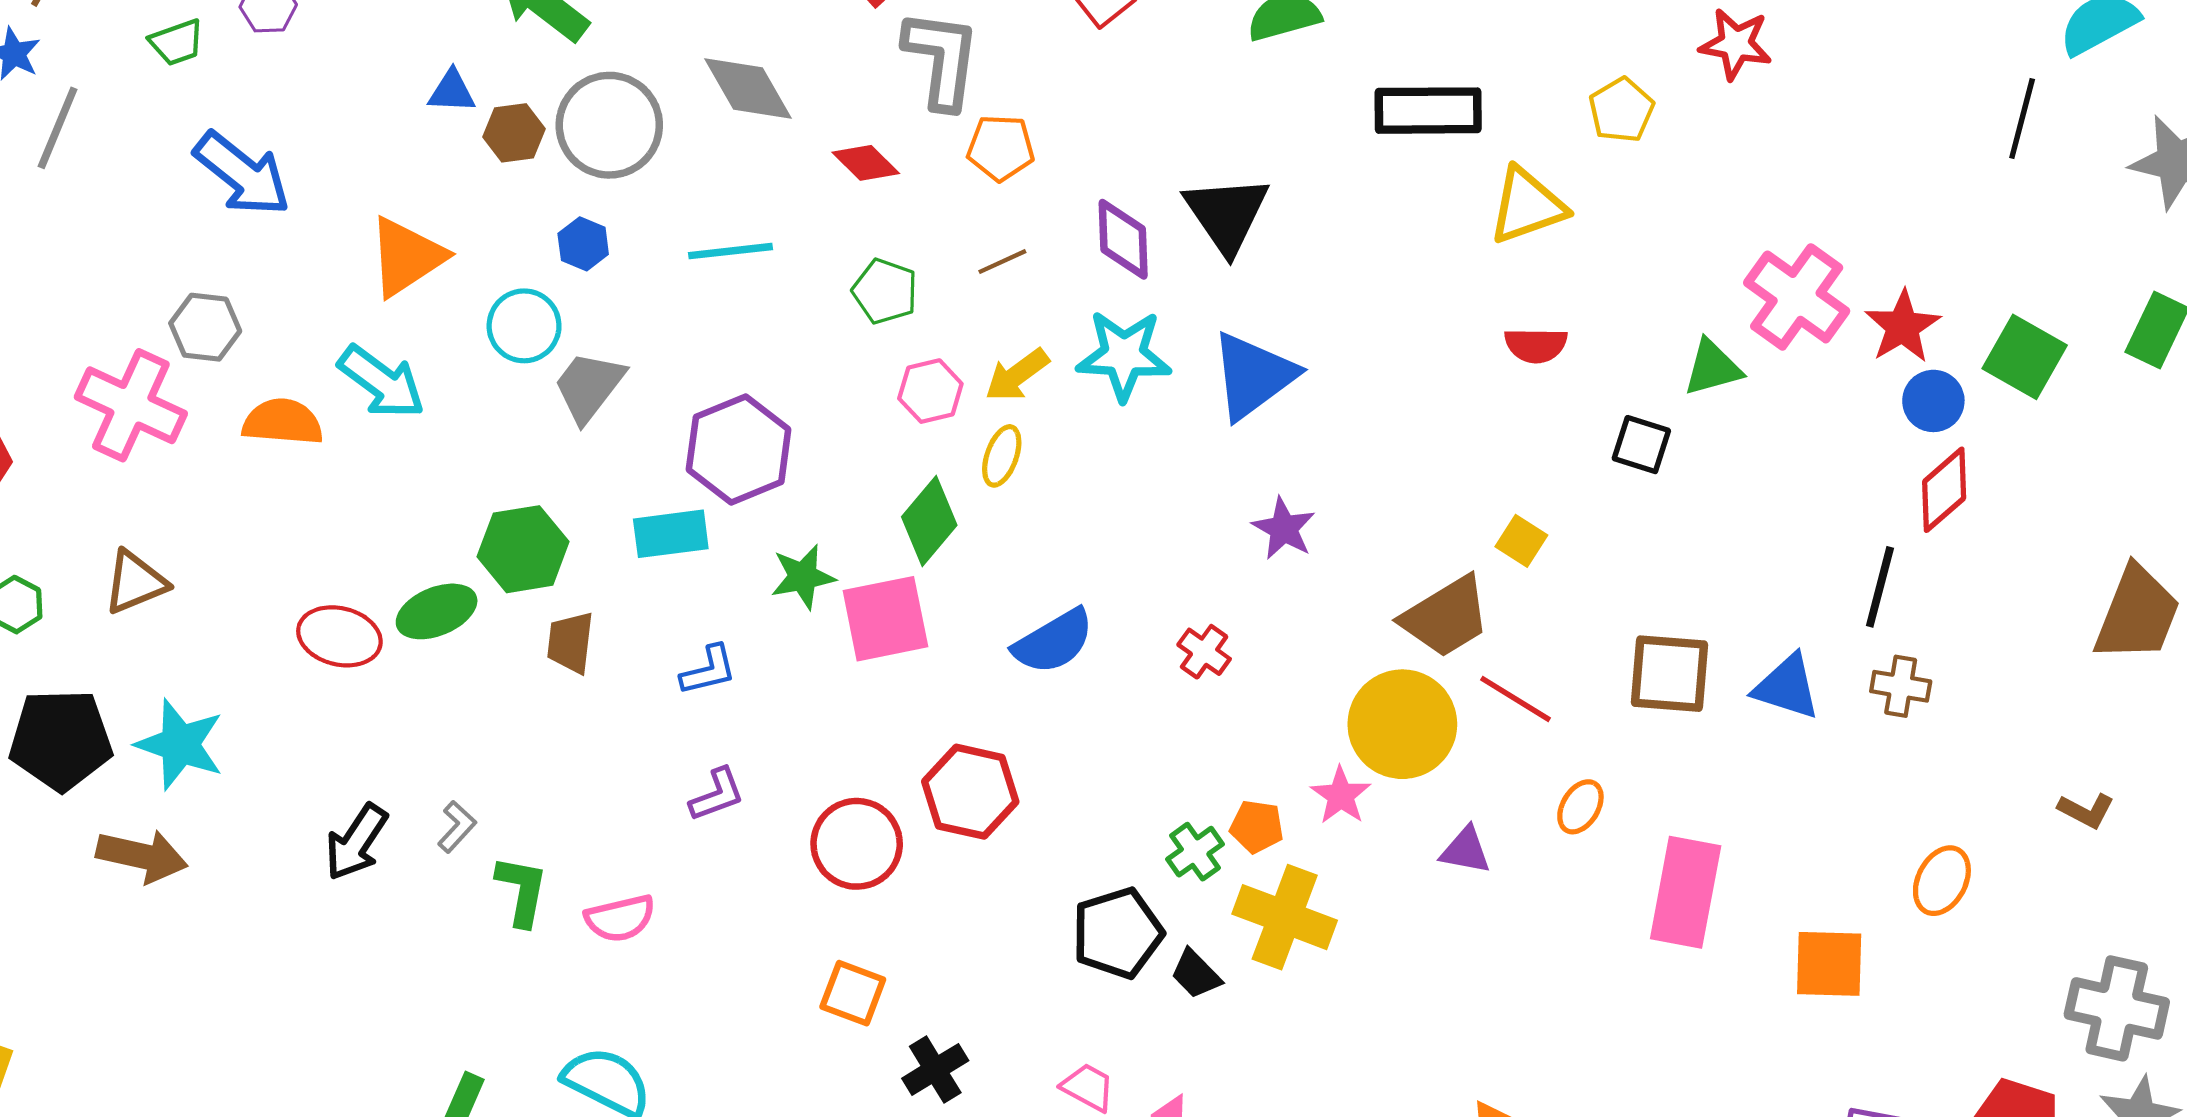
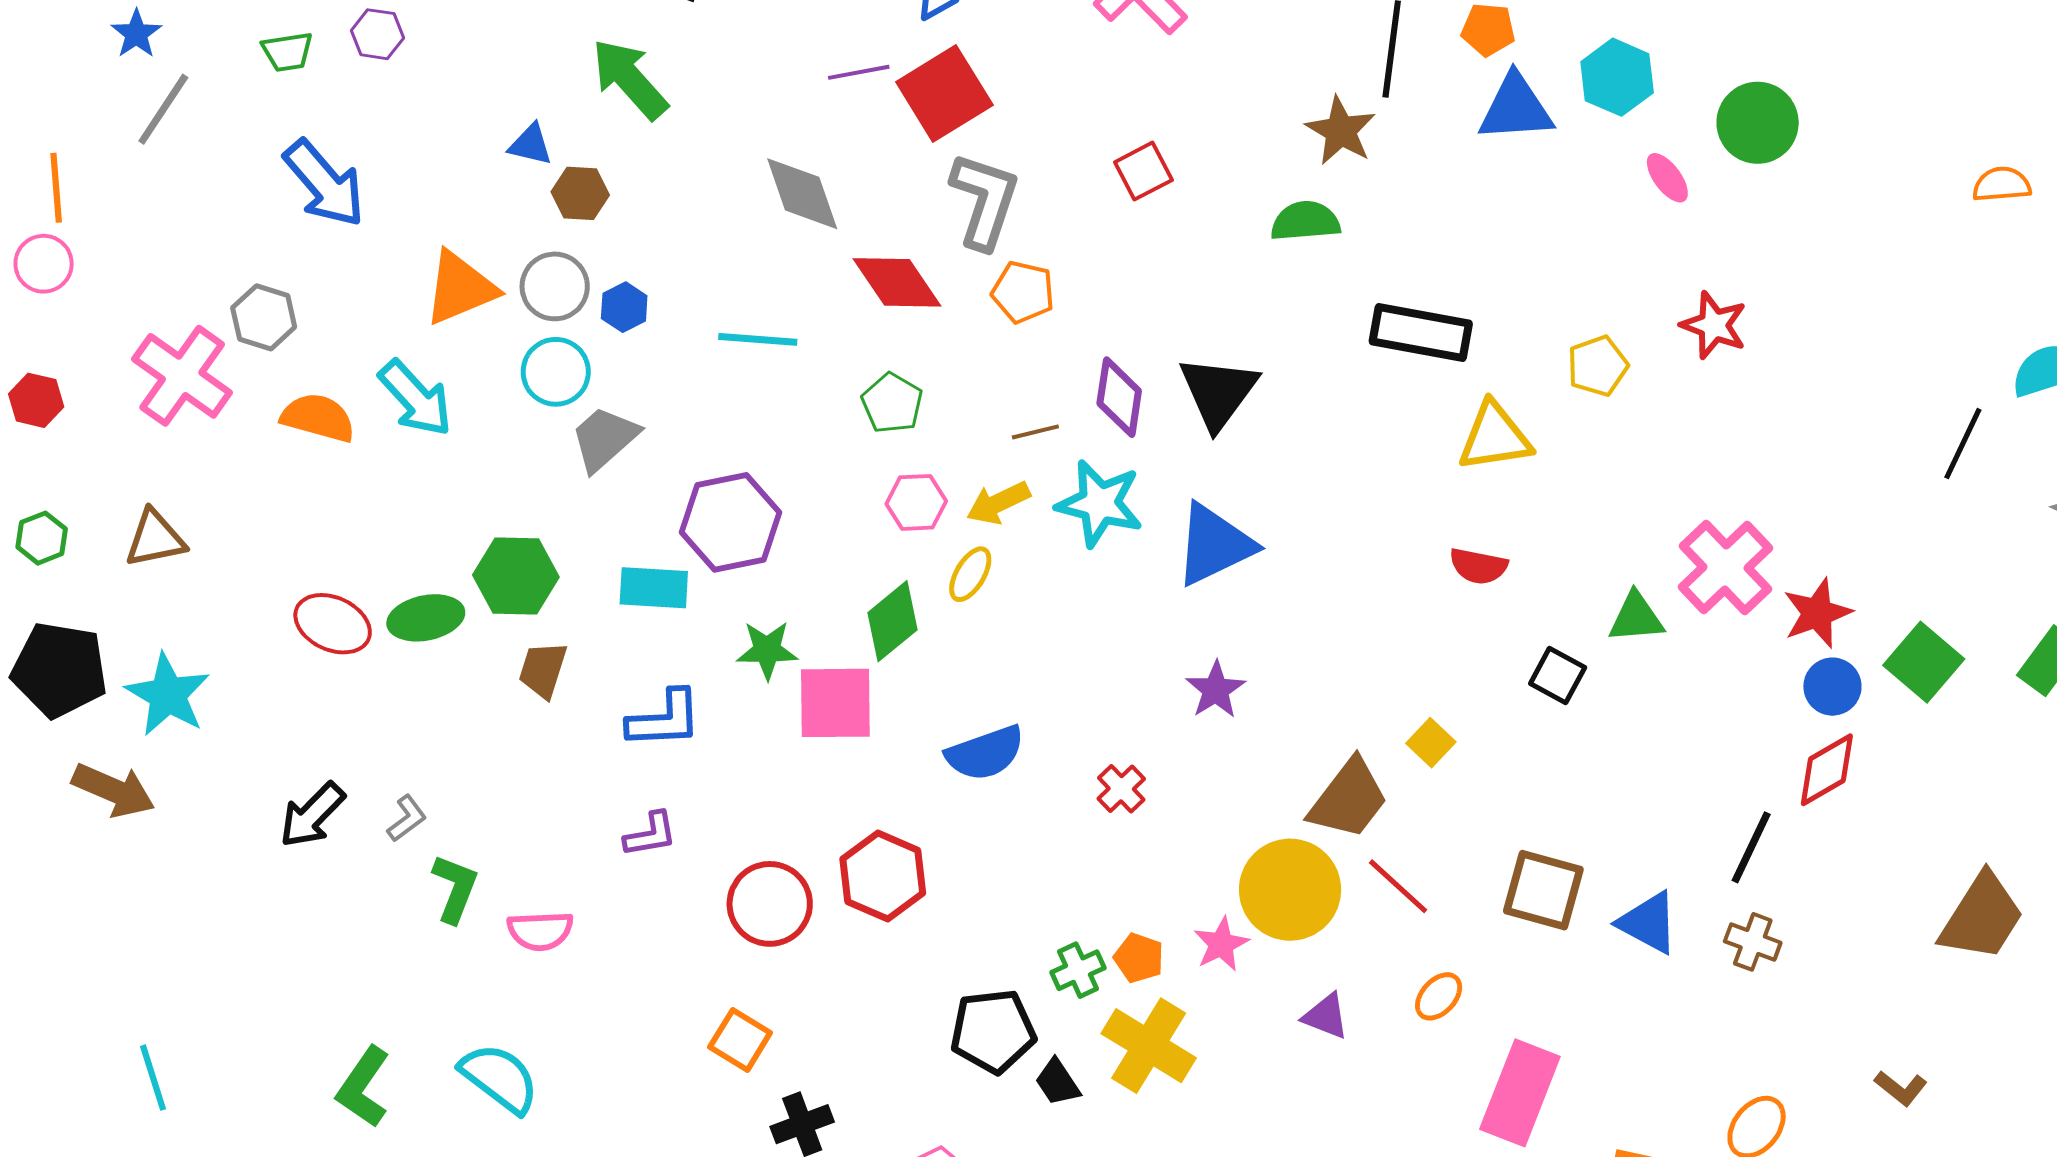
gray circle: (609, 125) -> (555, 286), moved, size x0.7
red diamond: (866, 163) -> (897, 282), size x1.5
brown line: (1002, 262) -> (1035, 432), moved
brown trapezoid: (1446, 617) -> (1349, 799), turned -32
blue L-shape: (709, 670) -> (664, 719), size x1.4

